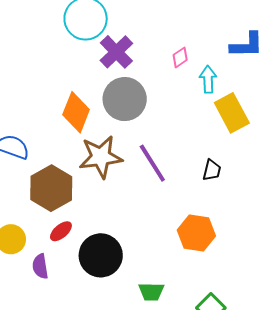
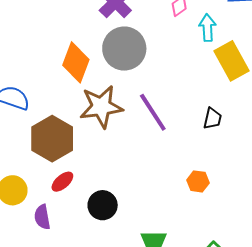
orange hexagon: (196, 233) -> (198, 181), size x0.6
black circle: (101, 255) -> (103, 205), size x0.7

